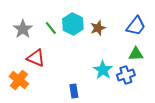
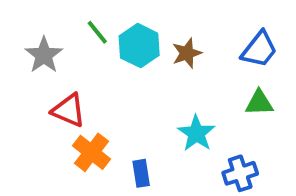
green line: (51, 28) -> (97, 32), moved
blue cross: (126, 75) -> (240, 173), moved
orange cross: (19, 80) -> (92, 152), moved

